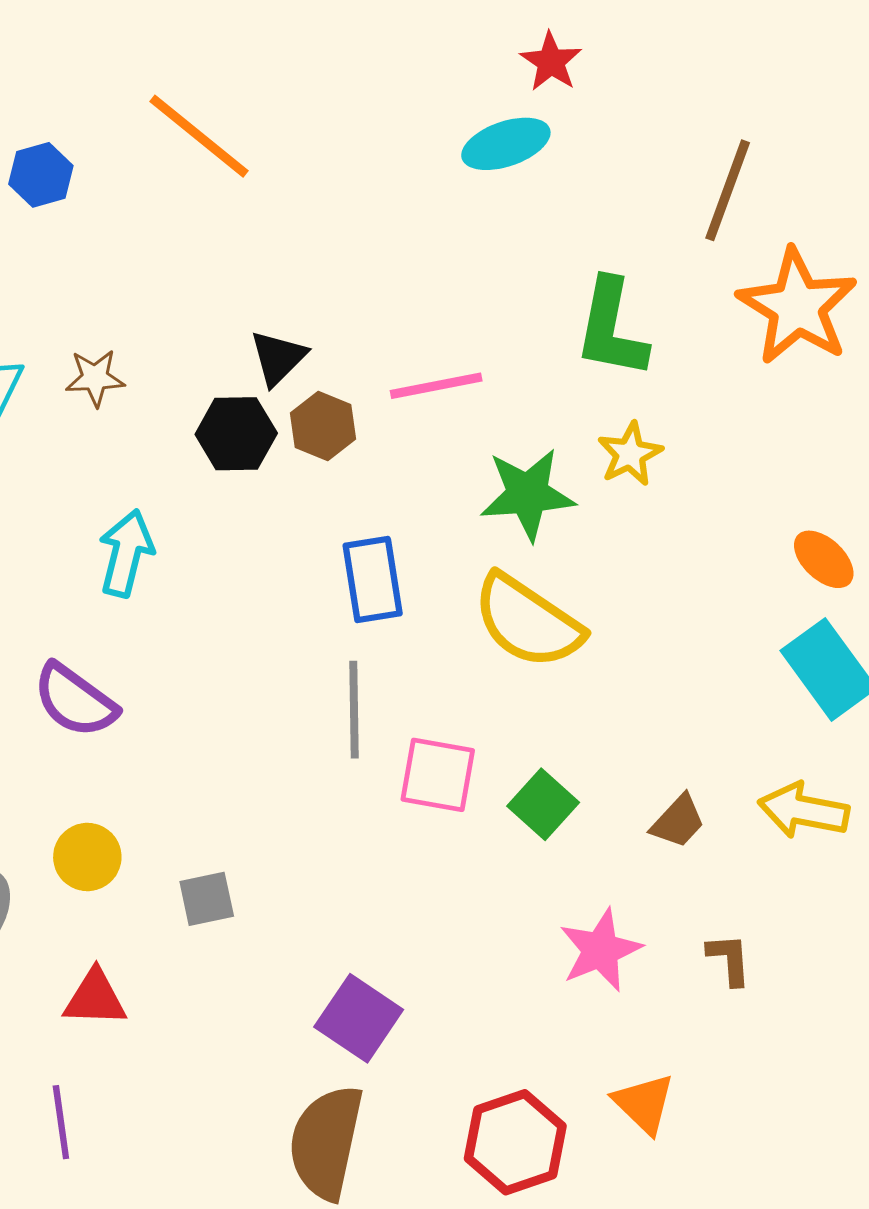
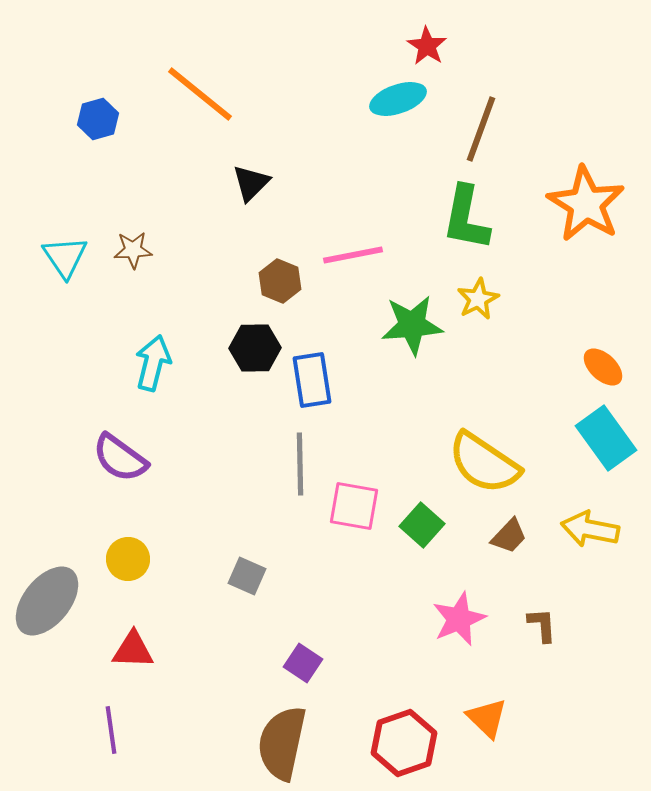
brown line: (728, 190) -> (481, 129), moved
black triangle: (278, 358) -> (251, 183), moved
black hexagon: (236, 434) -> (255, 348), moved
yellow semicircle: (528, 621) -> (484, 463), moved
gray square: (207, 899) -> (247, 576), moved, turned 36
purple square: (359, 1018) -> (303, 663), size x0.7

